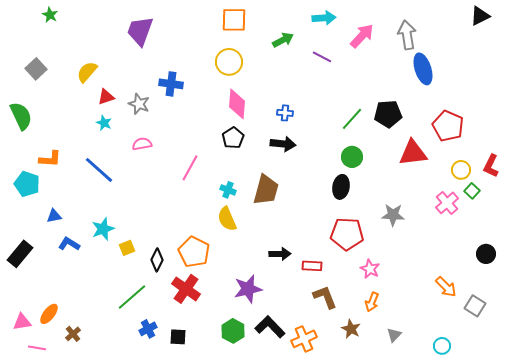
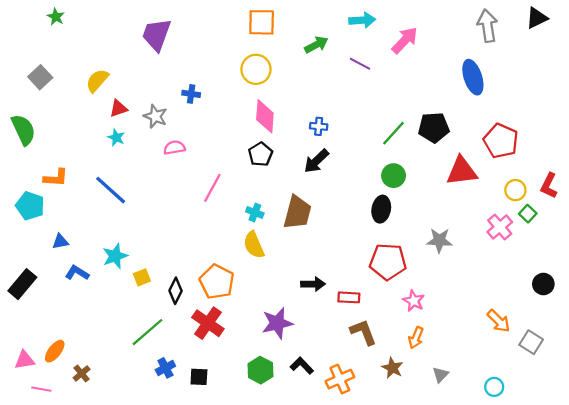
gray arrow: (407, 35) -> (487, 26), moved
blue cross: (171, 84) -> (191, 94), size x0.7
pink semicircle: (142, 144) -> (174, 148), moved
black arrow: (283, 144) -> (316, 161), turned 130
black L-shape: (270, 327) -> (302, 366), size x0.7

